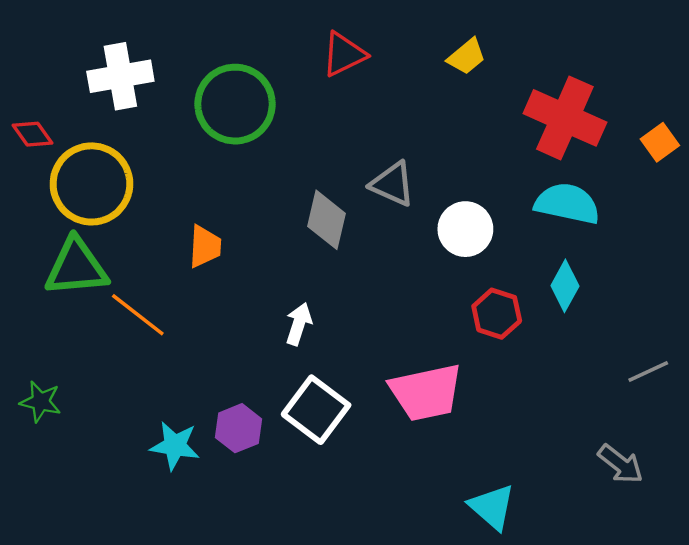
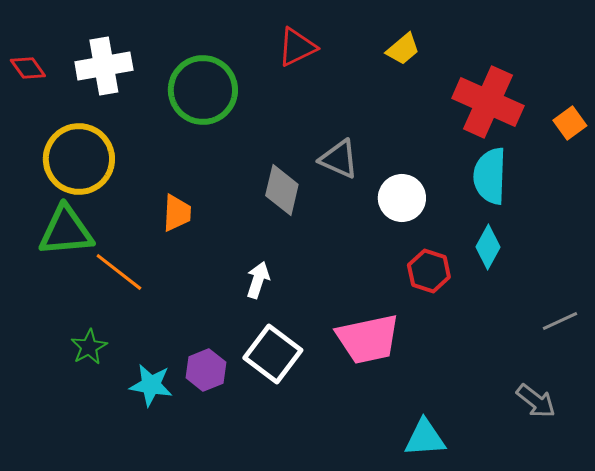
red diamond: (32, 134) -> (28, 68), moved
cyan semicircle: (567, 204) -> (490, 176), turned -100
green star: (41, 402) -> (89, 347), moved, turned 30
cyan triangle: (492, 507) -> (425, 438), turned -45

